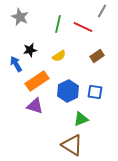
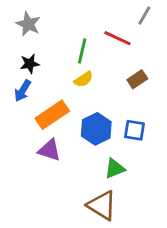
green line: (58, 24) -> (82, 51), moved
black star: (30, 50) -> (30, 64), moved
blue arrow: (16, 64) -> (23, 91), turned -119

